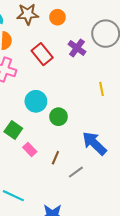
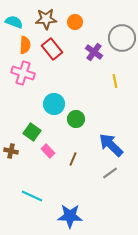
red rectangle: (42, 54) -> (52, 49), moved
yellow line: (102, 89) -> (115, 81), moved
gray line: (76, 172) -> (110, 173), moved

